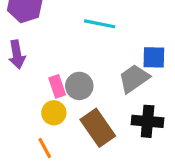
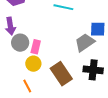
pink rectangle: (57, 86) -> (36, 47), turned 32
gray circle: (79, 86) -> (20, 43), moved

